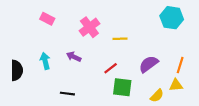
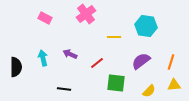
cyan hexagon: (172, 18) -> (146, 26), moved
pink cross: (89, 27) -> (86, 14), moved
red line: (111, 68) -> (97, 63), moved
yellow triangle: (176, 85) -> (174, 85), moved

